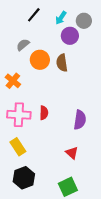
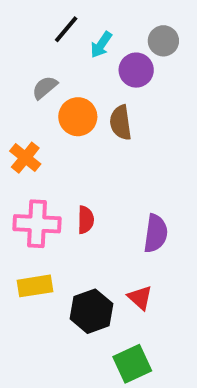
cyan arrow: (61, 18) -> (101, 45), moved
yellow rectangle: (18, 147) -> (35, 286), turned -66
black hexagon: (24, 178) -> (91, 311), moved

